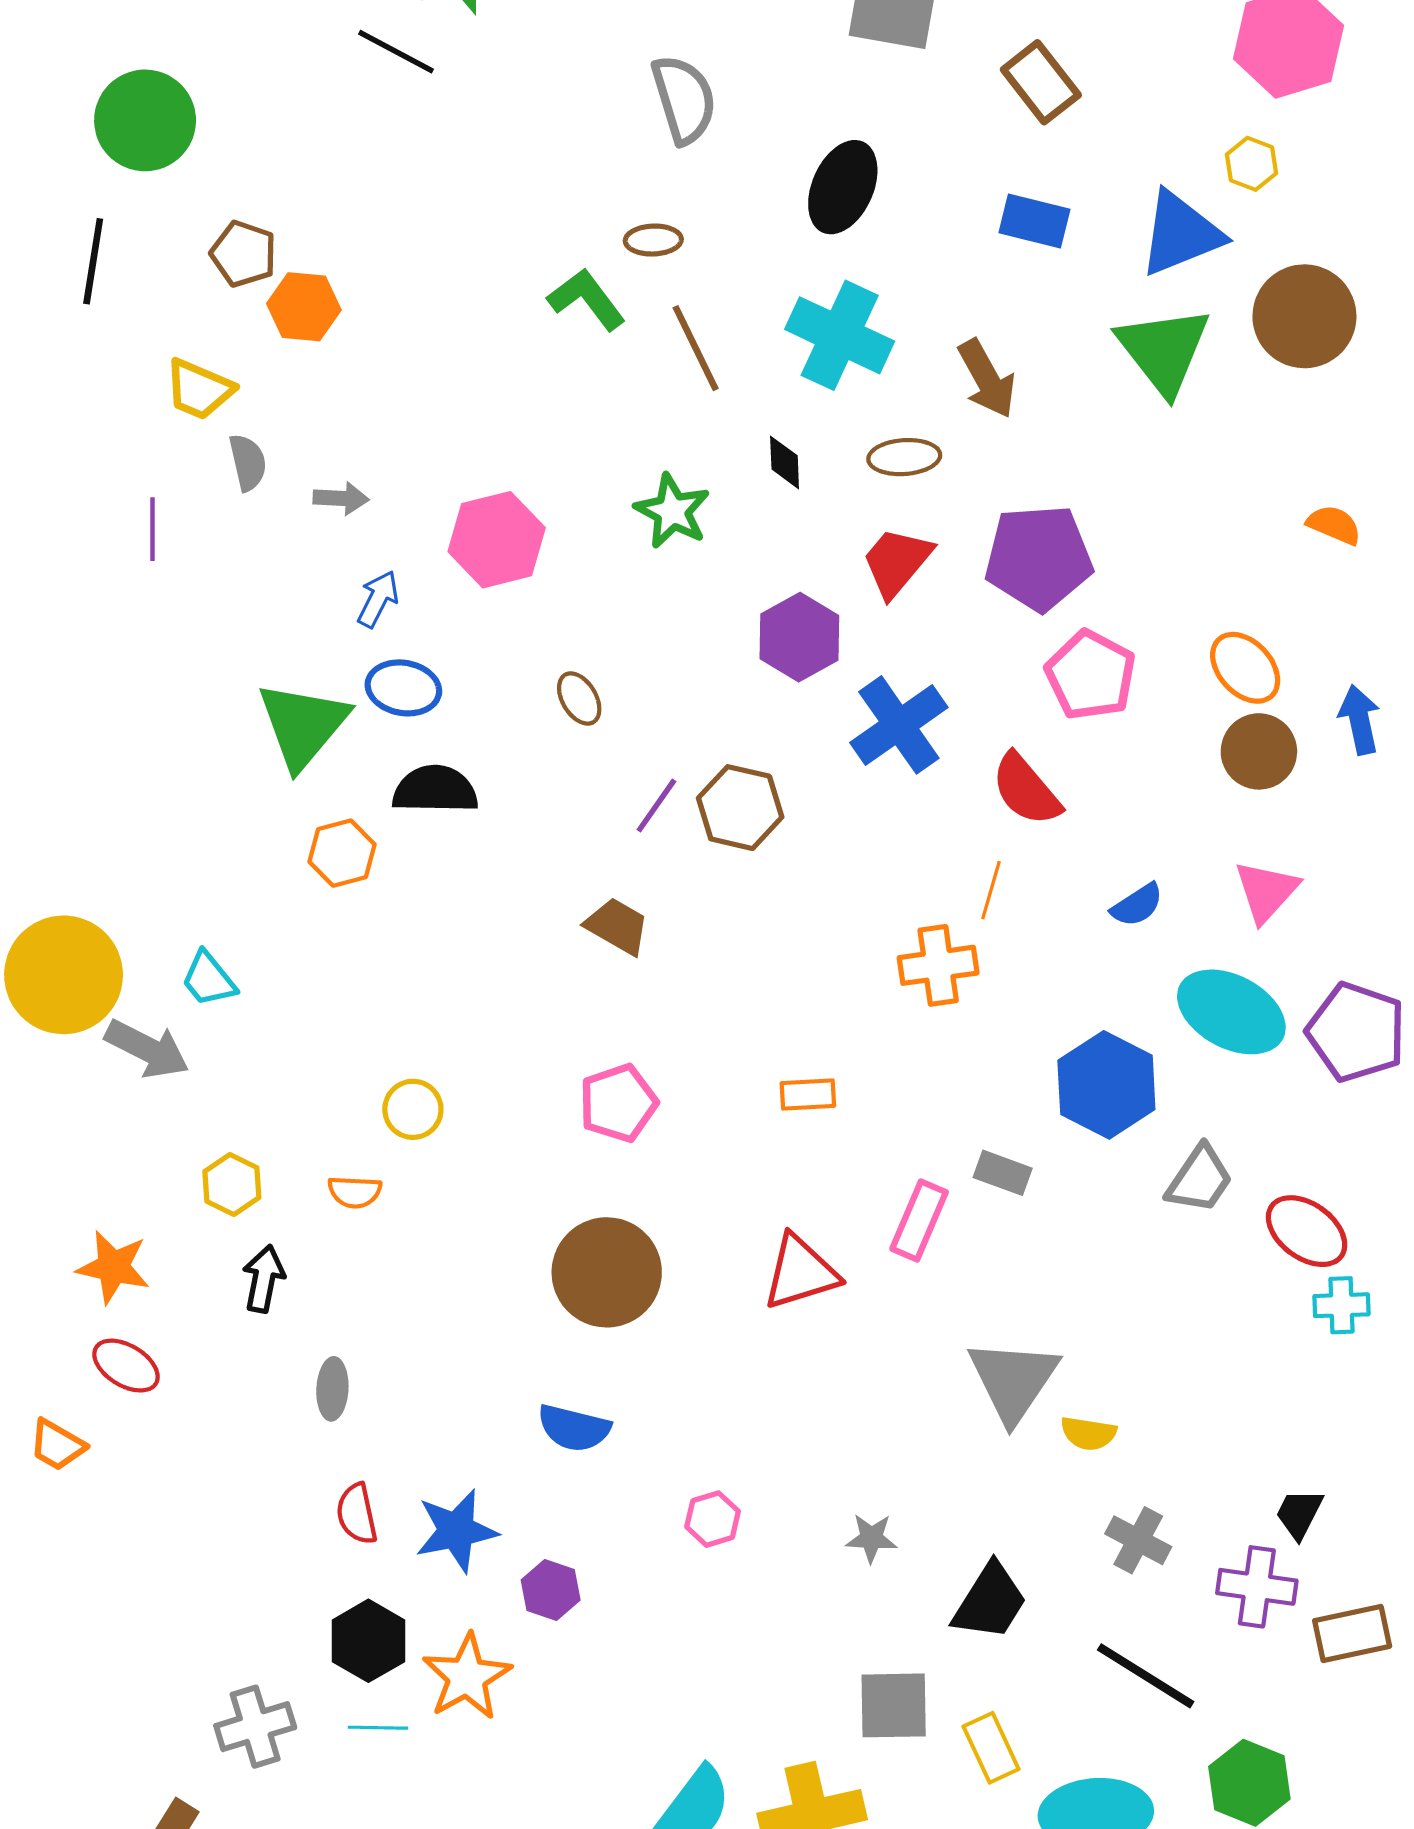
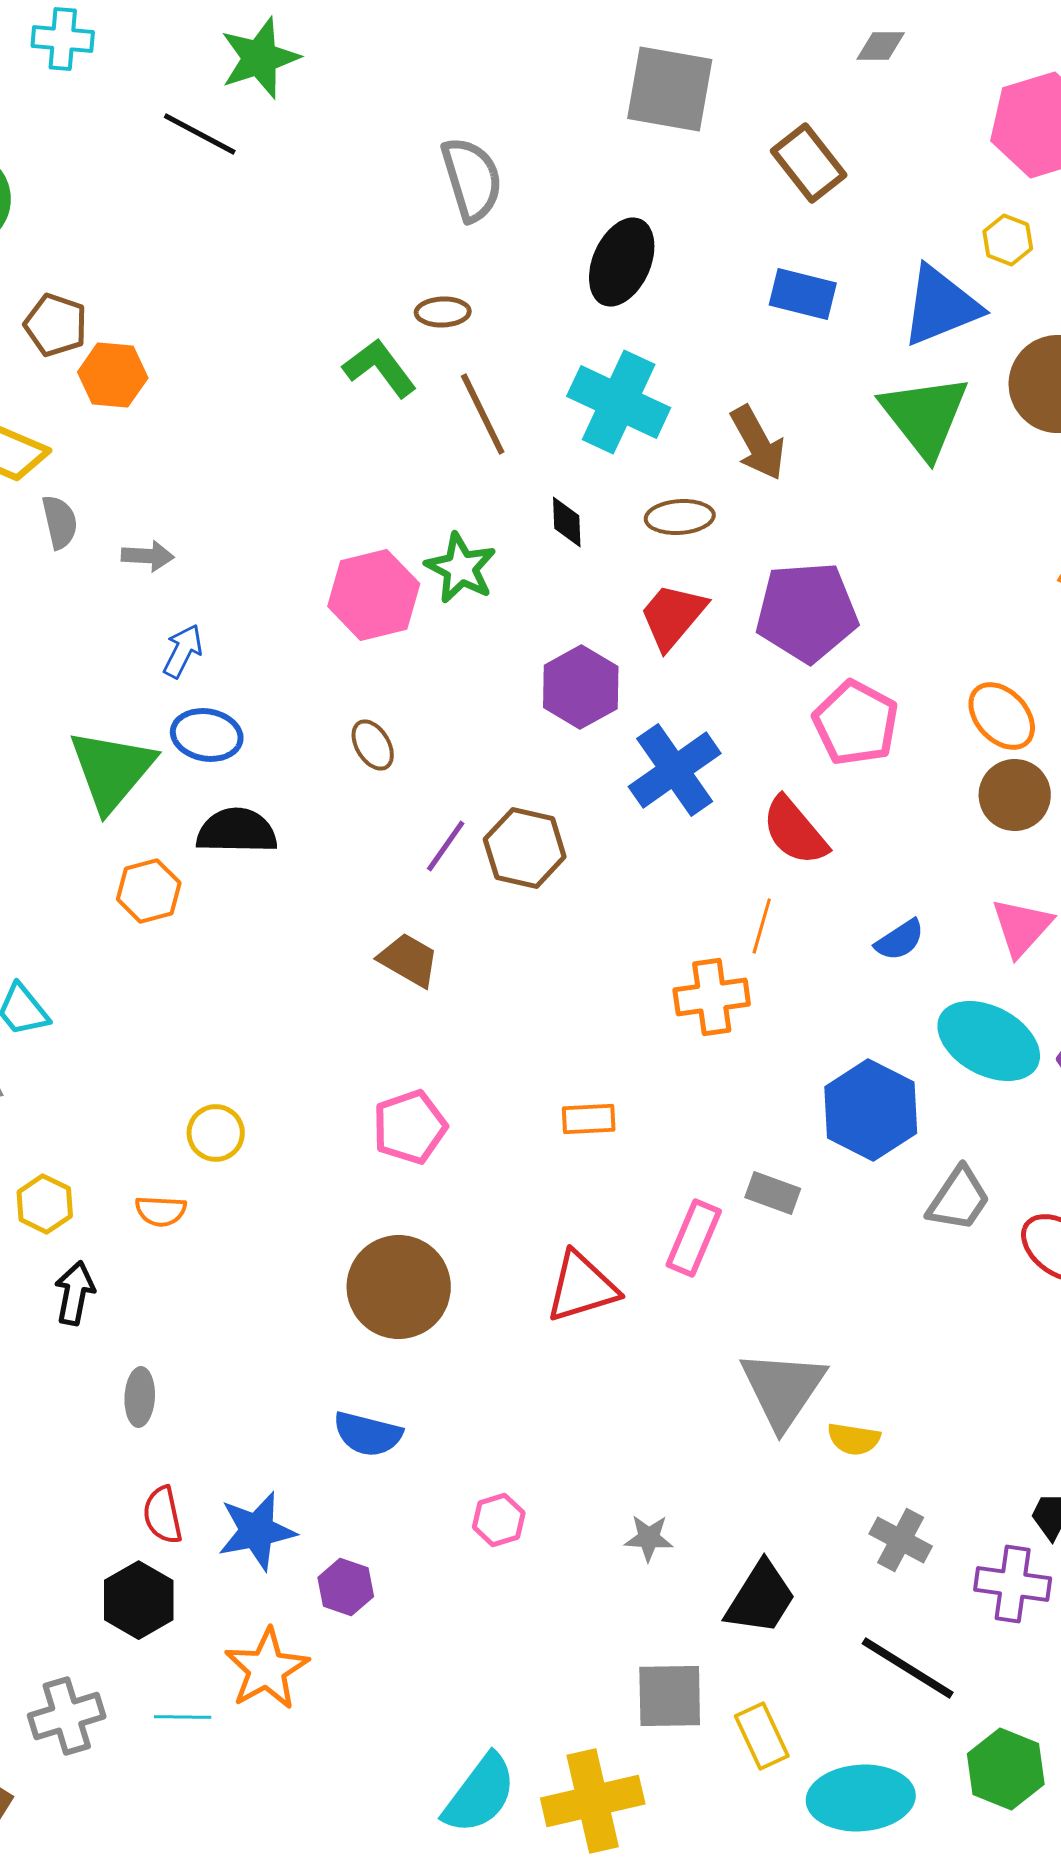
pink hexagon: (497, 540) -> (374, 595), moved
black hexagon: (368, 1641) -> (139, 1600), moved

